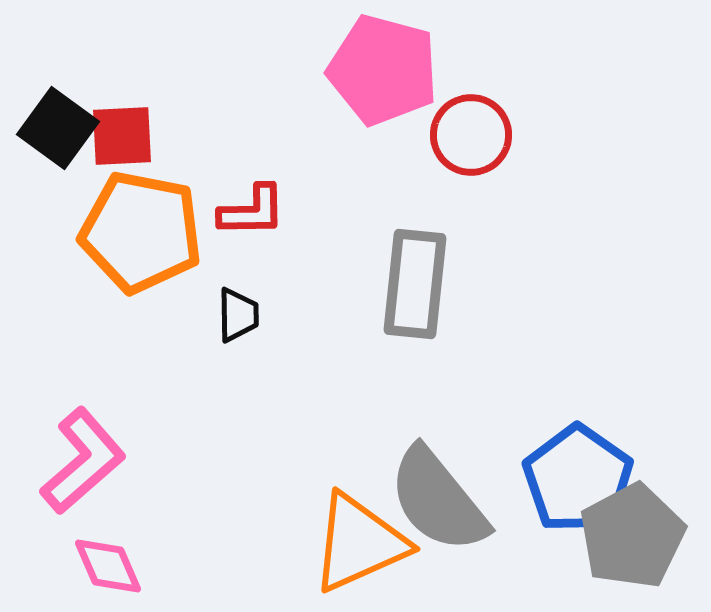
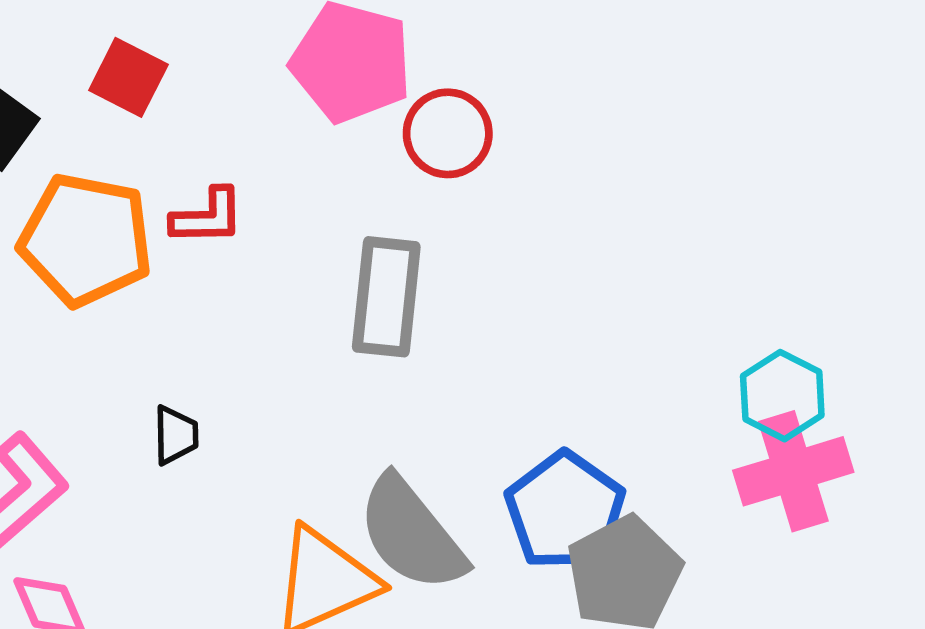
red square: (122, 136) -> (128, 77), moved, turned 30
black trapezoid: (238, 315) -> (176, 435), moved

